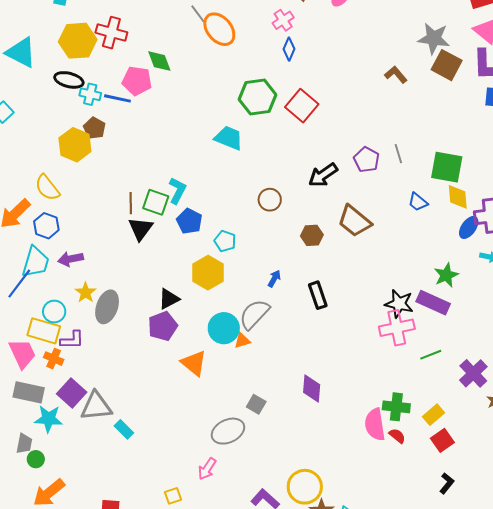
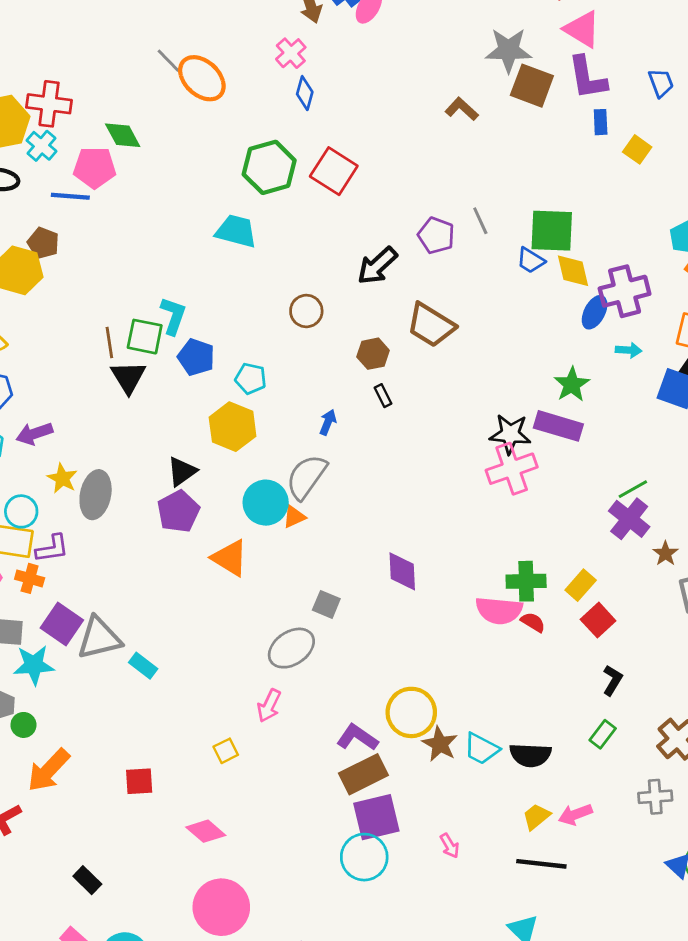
cyan cross: (90, 94) -> (42, 146), moved, turned 35
blue trapezoid: (418, 202) -> (531, 260), moved
black rectangle: (318, 295) -> (383, 396), moved, size x0.6
green line: (431, 355) -> (633, 489), moved
pink semicircle: (375, 424) -> (499, 610), turned -68

